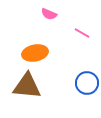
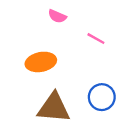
brown triangle: (27, 86) -> (54, 108), moved

